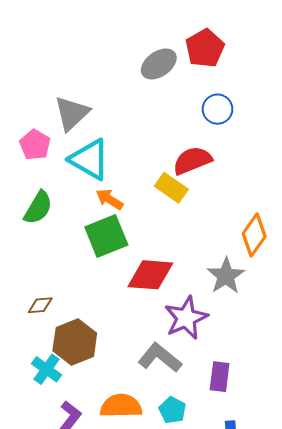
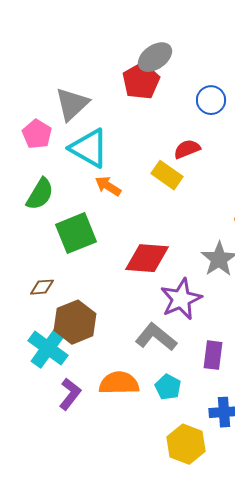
red pentagon: (205, 48) -> (141, 81), moved
red semicircle: (192, 160) -> (187, 149), size x0.7
green square: (106, 236) -> (76, 233), moved
cyan cross: (47, 369) -> (48, 348), size x1.4

